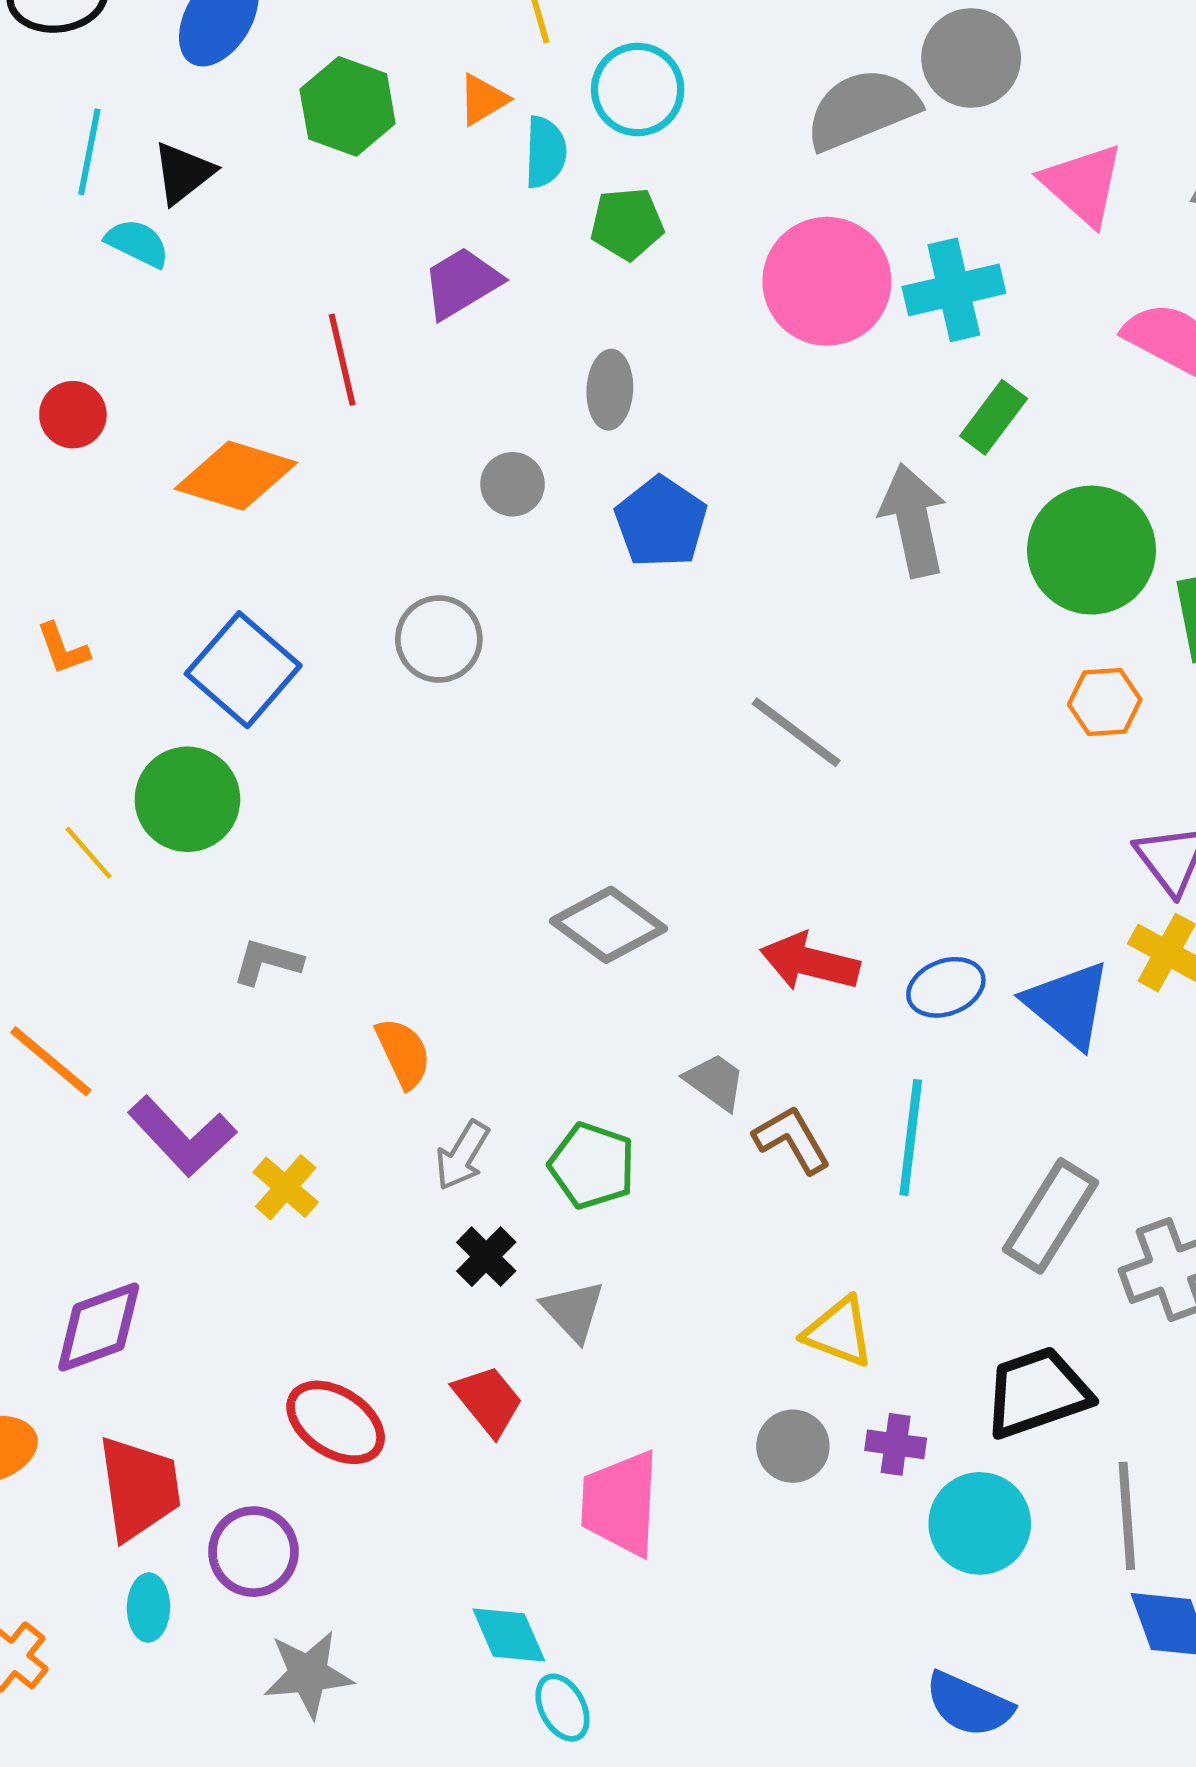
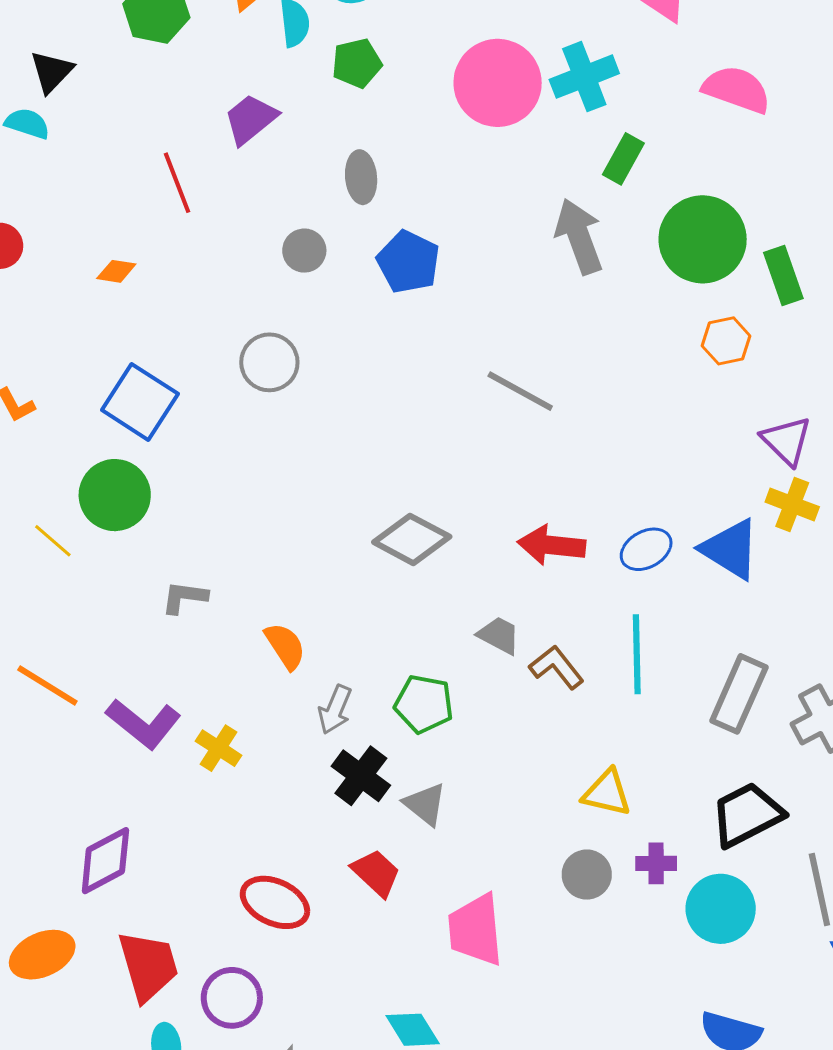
orange diamond: (236, 476) -> (116, 271), size x0.5
black cross: (486, 1257) -> (361, 776), size x1.4

